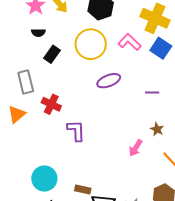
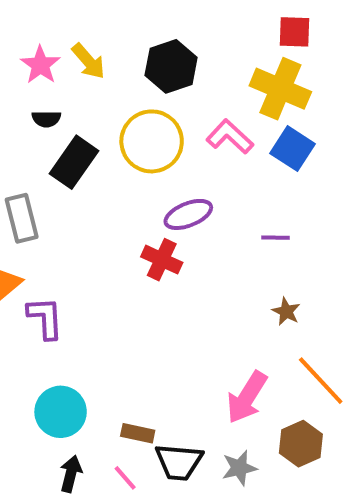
black rectangle: (52, 54) -> (74, 162), size x1.4
red cross: (51, 104) -> (162, 260), moved
purple L-shape: (76, 131) -> (45, 318), moved
pink arrow: (136, 148) -> (247, 397), moved, size x1.5

